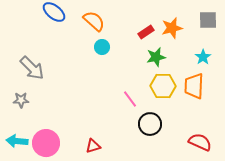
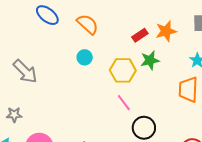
cyan circle: (102, 47) -> (85, 57), moved
yellow hexagon: (163, 86) -> (123, 70), moved
gray star: (21, 100) -> (14, 115), moved

